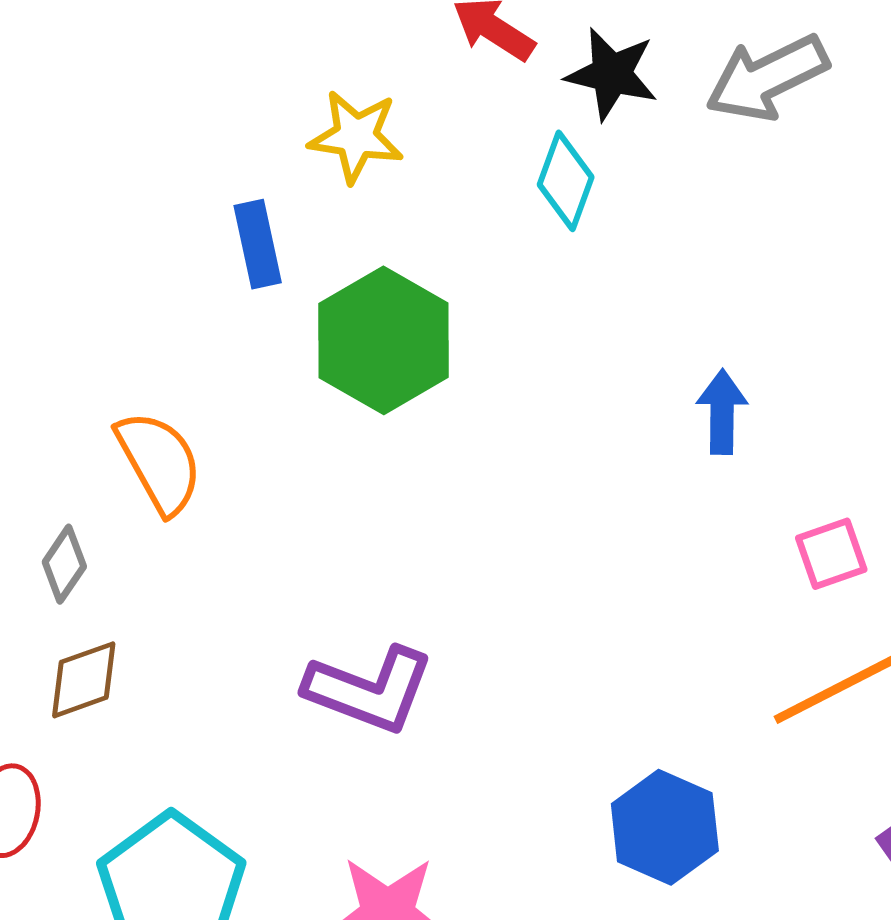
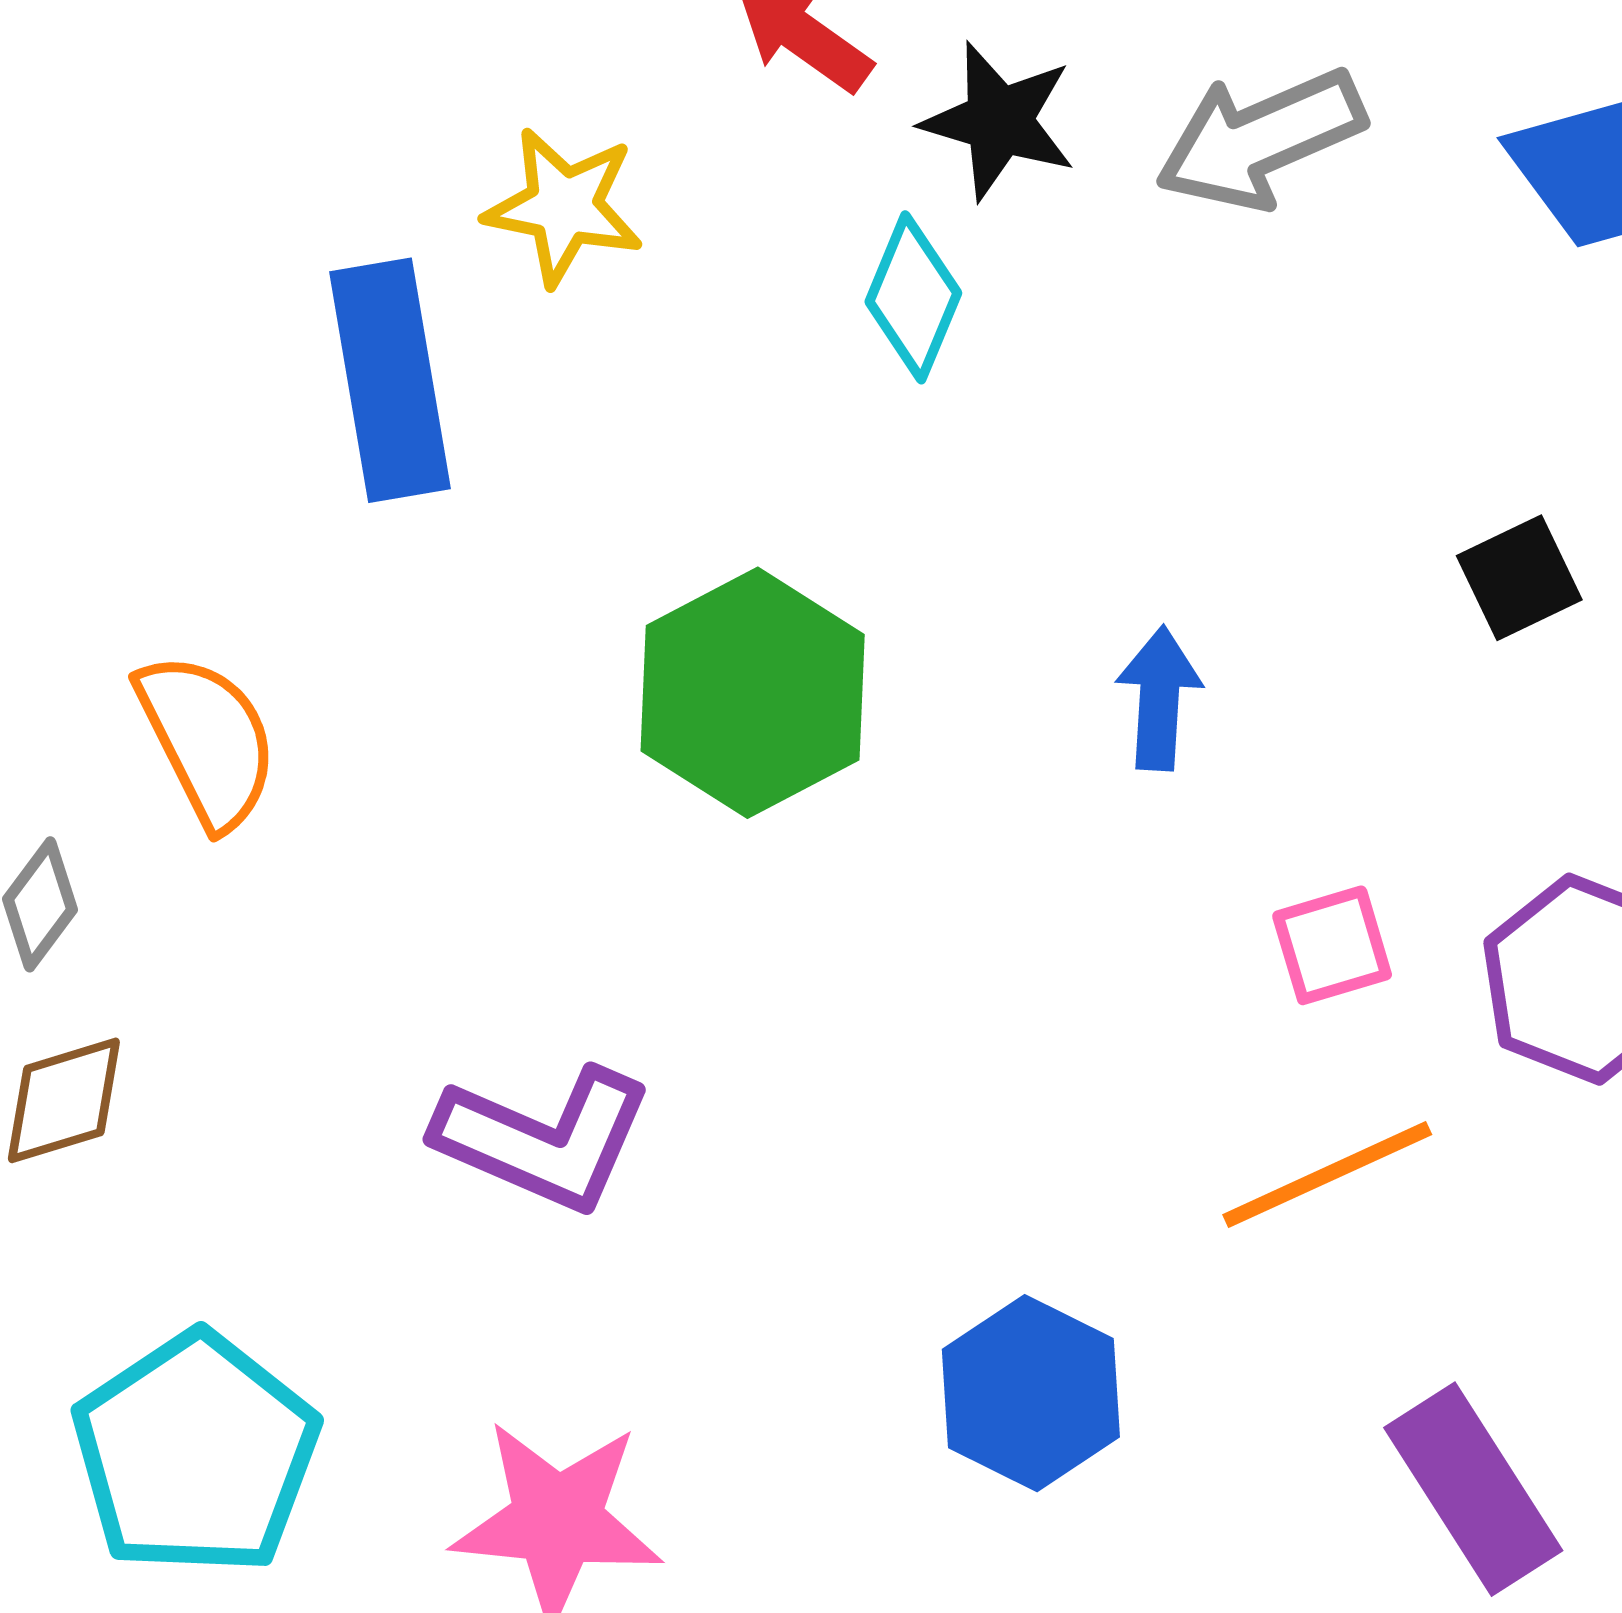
blue rectangle: (258, 244) -> (390, 380), size x1.6
green hexagon: (384, 340) -> (753, 693), moved

